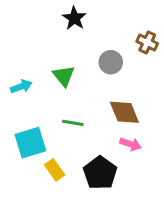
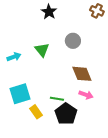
brown cross: (147, 42) -> (97, 11), moved
green line: (73, 123) -> (57, 99), moved

